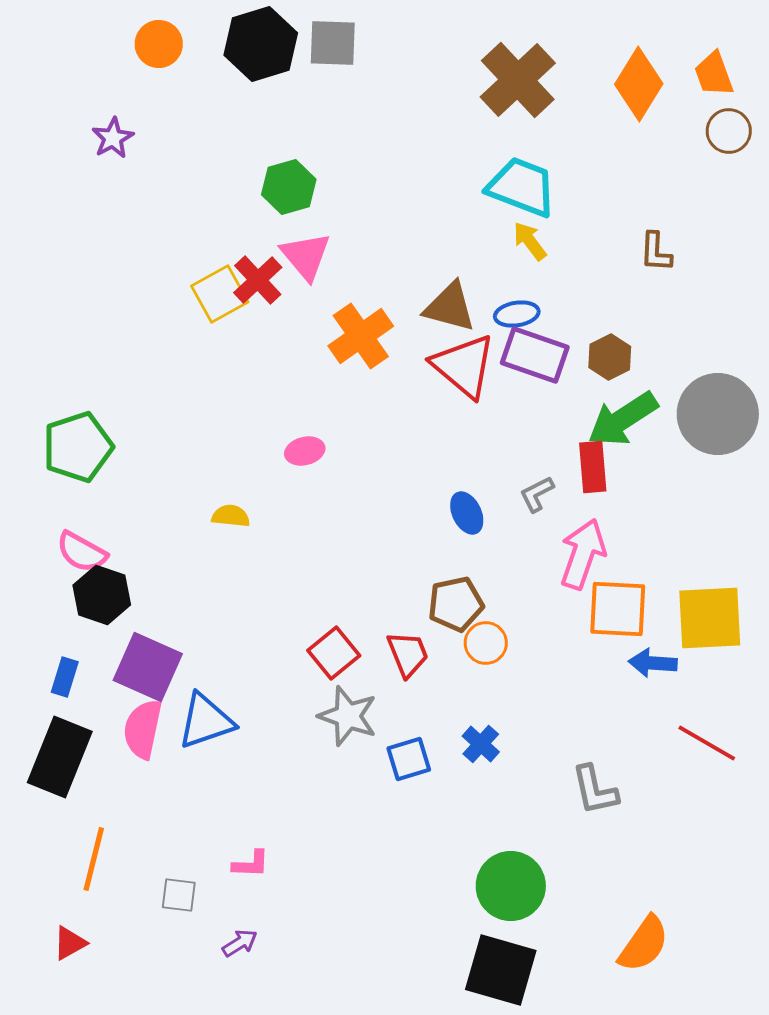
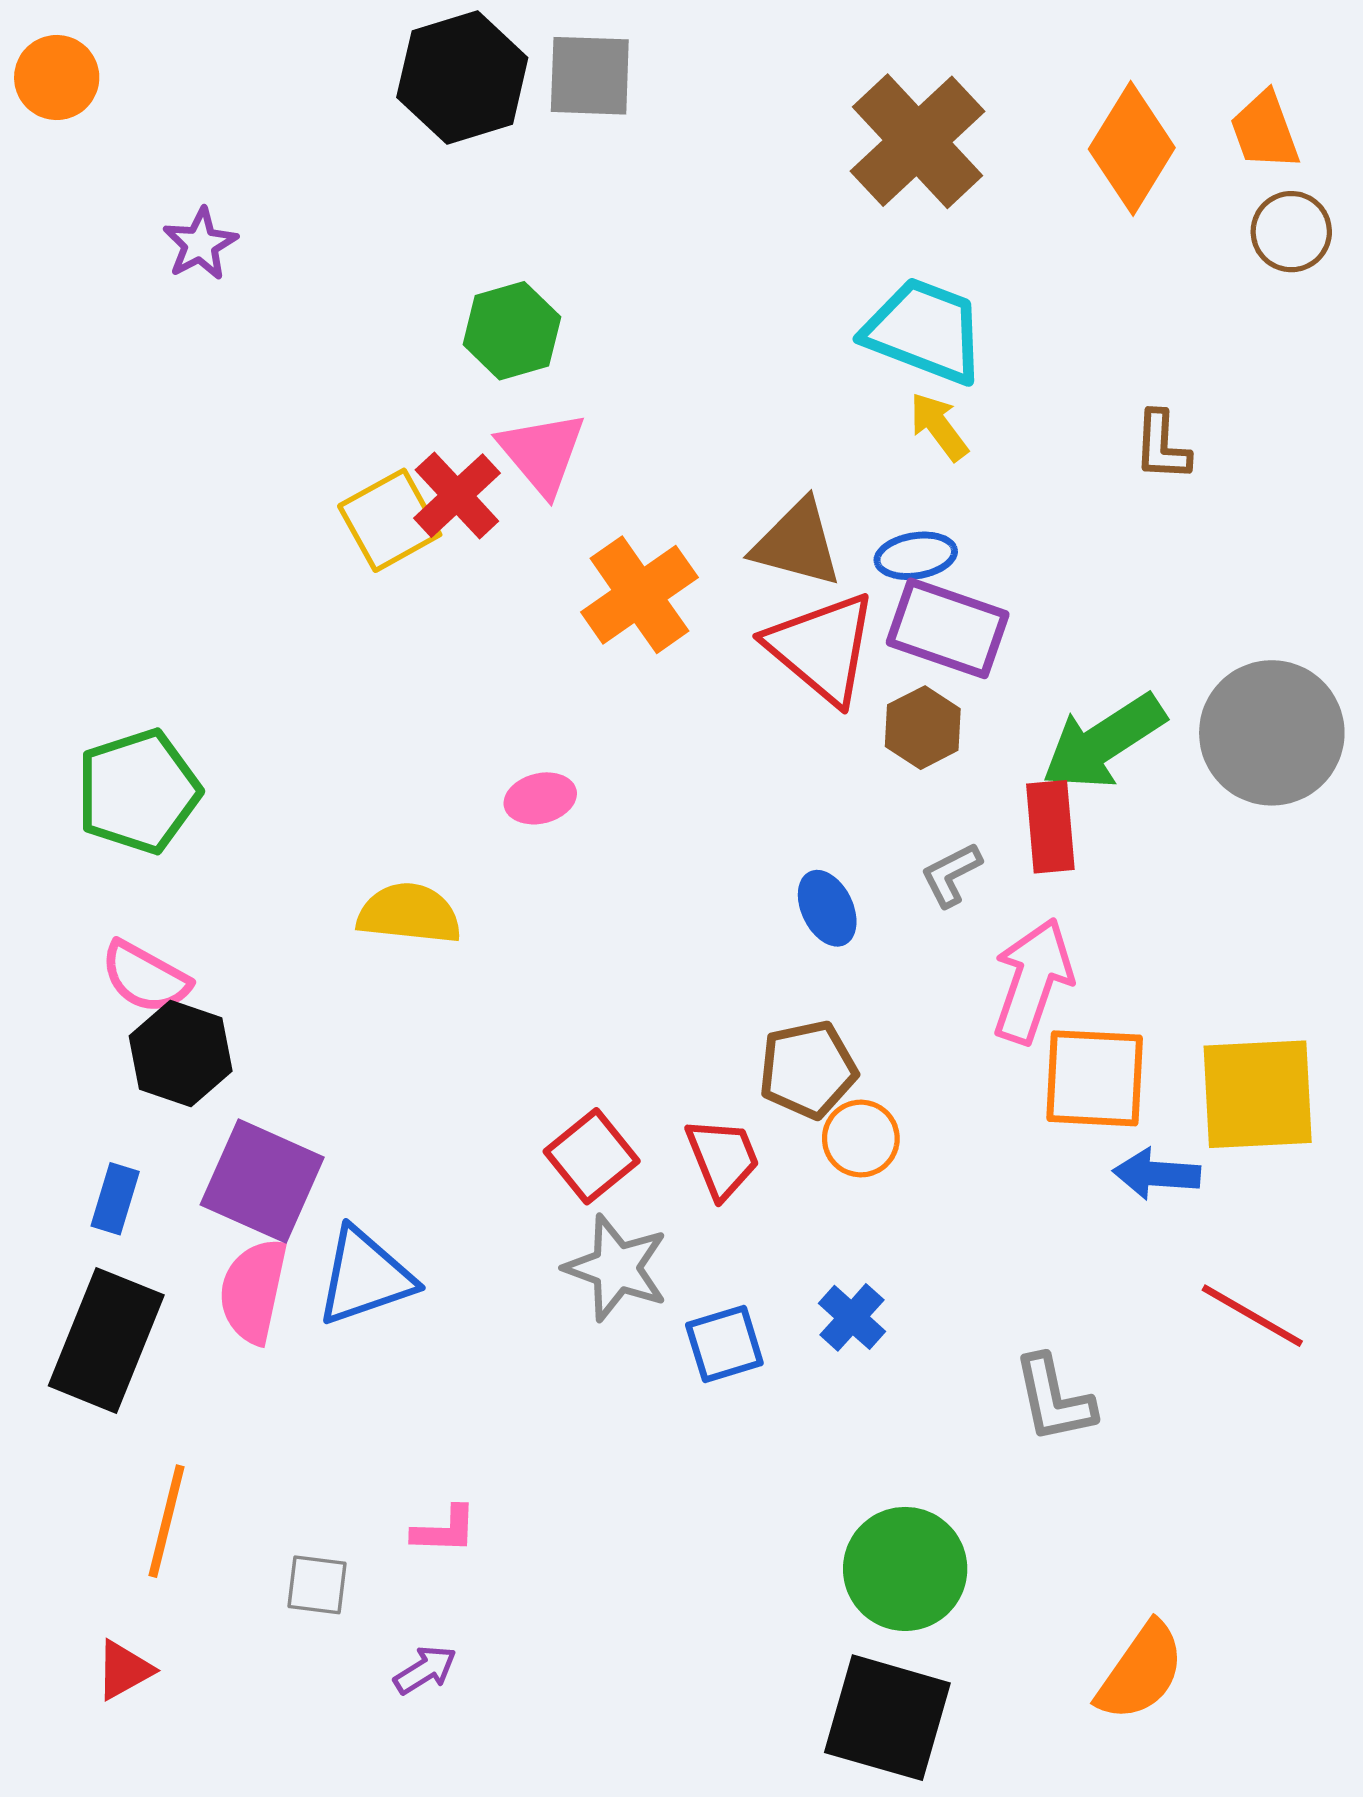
orange circle: (159, 44) -> (57, 78), moved
brown hexagon: (610, 357) -> (923, 728), moved
yellow semicircle: (231, 516) -> (409, 914), size x1.5

